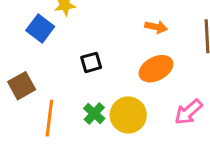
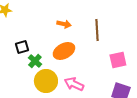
pink arrow: (188, 112) -> (74, 84), moved, turned 66
green cross: (94, 113) -> (35, 61), moved

